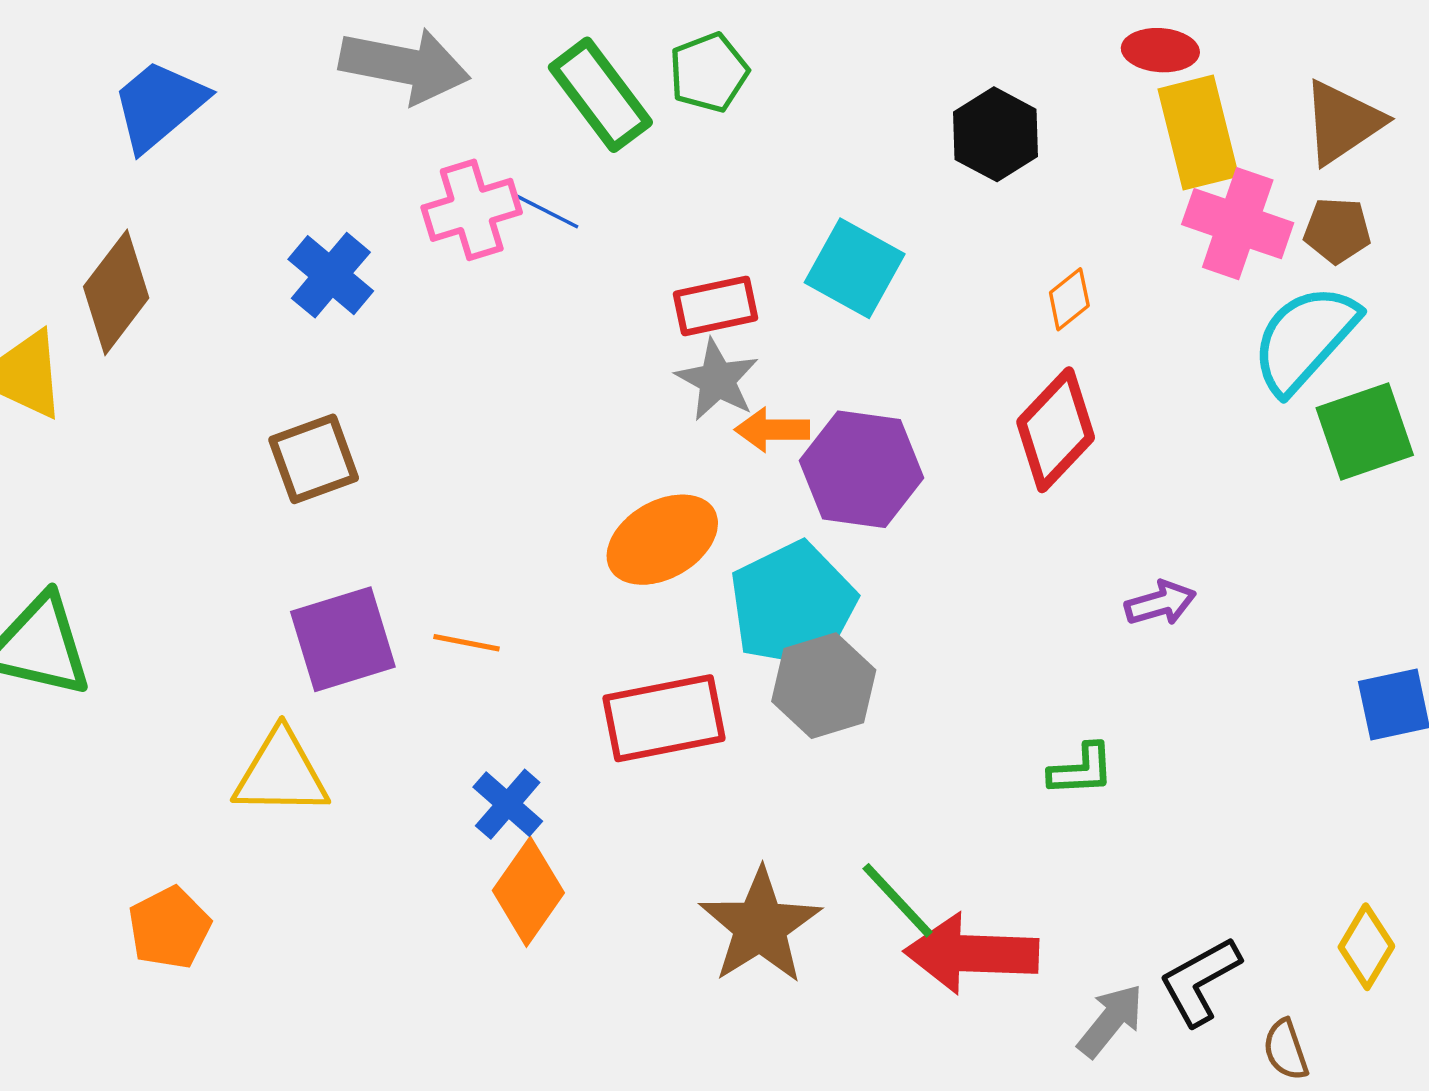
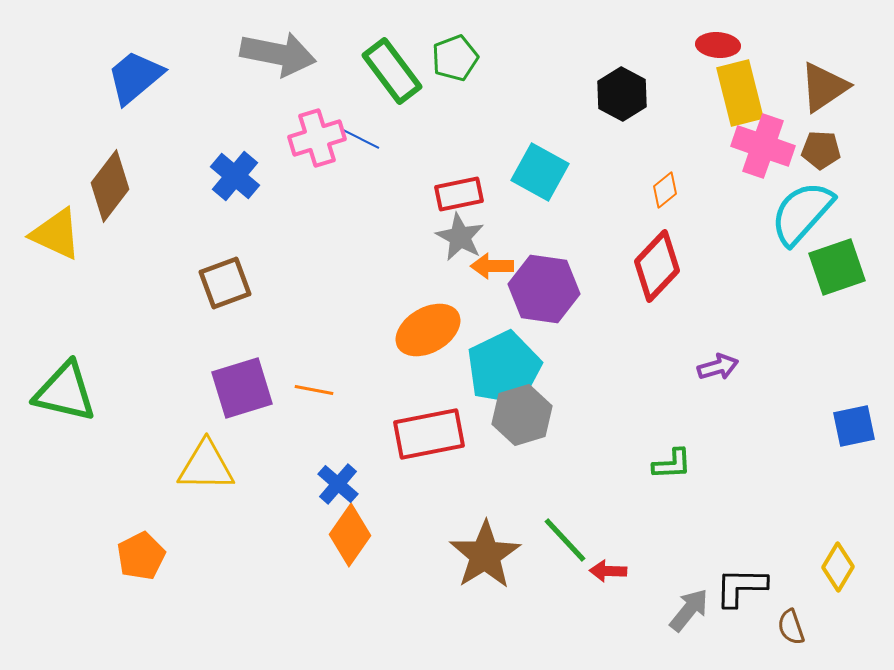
red arrow: (971, 954) -> (608, 571), size x0.5
black L-shape: (1200, 981) -> (741, 587), turned 30

